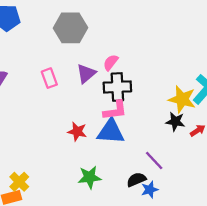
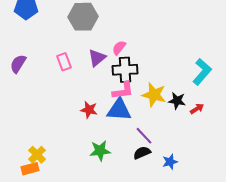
yellow star: (182, 99) -> (154, 95), moved
purple line: (154, 161) -> (144, 136), moved
blue star: (150, 190) -> (170, 162), moved

